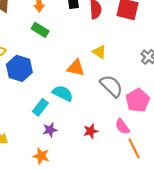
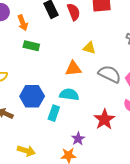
blue hexagon: (19, 68) -> (32, 96), moved
purple star: (50, 130) -> (78, 139), moved
red star: (91, 131) -> (104, 119), size x1.5

